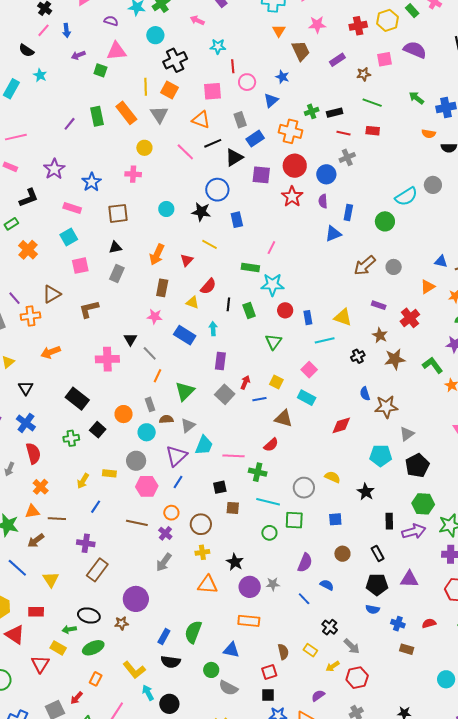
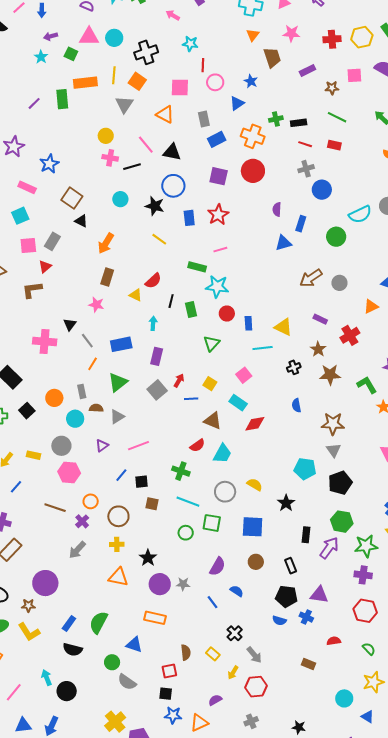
cyan circle: (155, 35) -> (114, 38), moved
cyan star: (40, 75) -> (41, 57), moved
orange rectangle: (126, 113) -> (85, 83), moved, turned -65
black line: (213, 143) -> (132, 167), moved
black triangle: (234, 157) -> (172, 152), moved, turned 36
pink cross: (133, 174) -> (110, 158), moved
blue circle: (326, 174) -> (322, 190), moved
red star: (292, 197) -> (218, 215), moved
brown square: (118, 213) -> (72, 198), turned 35
black triangle: (115, 247) -> (81, 221), moved, turned 32
pink line: (271, 248) -> (220, 250), turned 40
red triangle: (187, 260) -> (45, 267), moved
gray rectangle: (117, 273) -> (52, 241), moved
blue rectangle: (185, 335) -> (121, 344), moved, turned -50
brown star: (386, 407) -> (333, 424), moved
red diamond: (341, 425) -> (255, 424), moved
gray triangle: (407, 434) -> (334, 450), turned -35
cyan trapezoid: (204, 445) -> (222, 454), moved
purple triangle: (176, 456) -> (102, 446), size x0.6
pink line: (233, 456) -> (139, 446), moved, turned -30
blue line: (178, 482) -> (121, 475), moved
blue square: (335, 519) -> (253, 527), size x1.6
purple arrow: (414, 531) -> (329, 548), turned -45
blue cross: (398, 624) -> (306, 617), moved
yellow arrow: (333, 666) -> (233, 673), turned -32
yellow L-shape: (134, 670) -> (29, 632), moved

